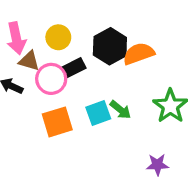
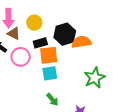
pink circle: (51, 79) -> (21, 57), moved
green arrow: (120, 110) -> (52, 100), moved
orange square: (57, 122) -> (49, 55), moved

